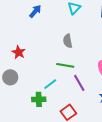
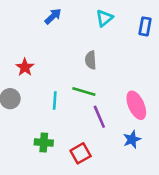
cyan line: (50, 84) -> (55, 100), moved, turned -56
green cross: (39, 99) -> (44, 142), moved

